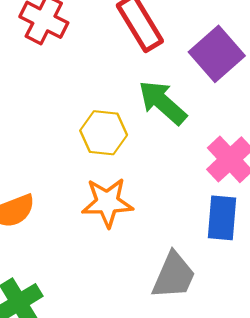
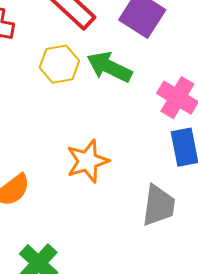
yellow hexagon: (104, 133) -> (59, 64), moved

